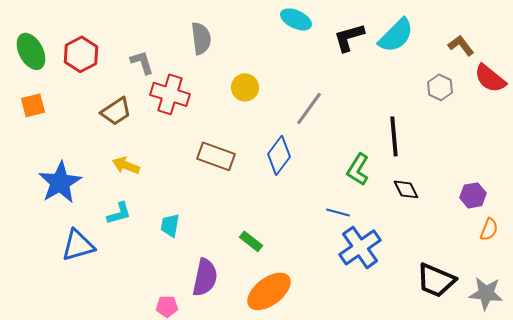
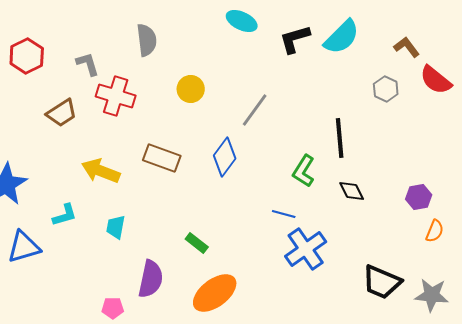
yellow arrow: (126, 165) -> (101, 171), moved, size x1.4

